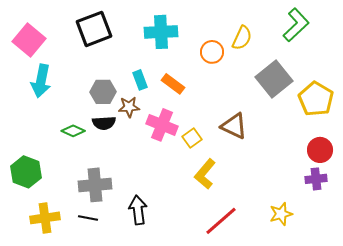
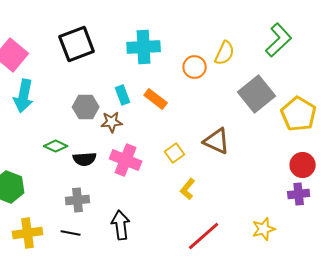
black semicircle: (104, 123) -> (85, 159), moved
pink cross: (162, 125) -> (126, 160), moved
yellow L-shape: (205, 174) -> (188, 189), size x0.7
gray cross: (95, 185) -> (78, 200), size x0.7

